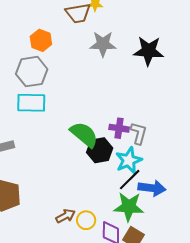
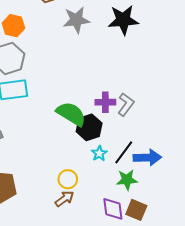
gray L-shape: (139, 133) -> (126, 104), turned 30
cyan star: (129, 160) -> (99, 153), moved, size x0.6
green star: (129, 207) -> (127, 180), size x0.7
yellow circle: (86, 220) -> (68, 179), moved

